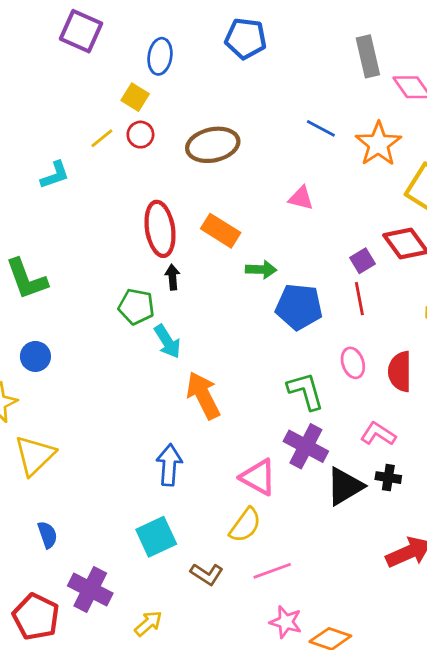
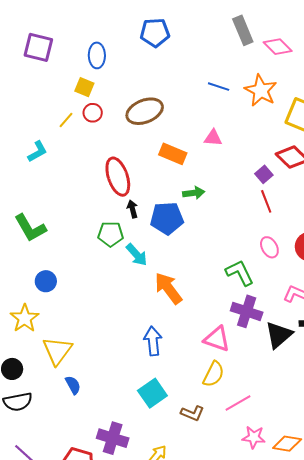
orange rectangle: (221, 231) -> (173, 154), moved
blue pentagon: (299, 307) -> (167, 218), moved
blue semicircle: (47, 535) -> (73, 385), moved

